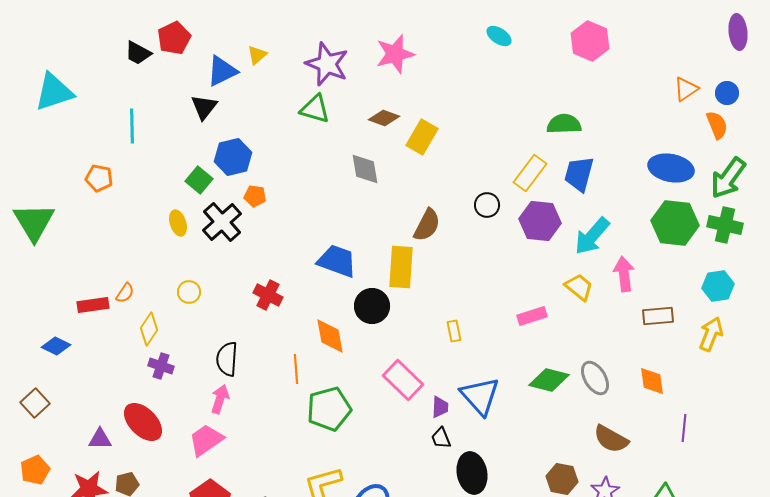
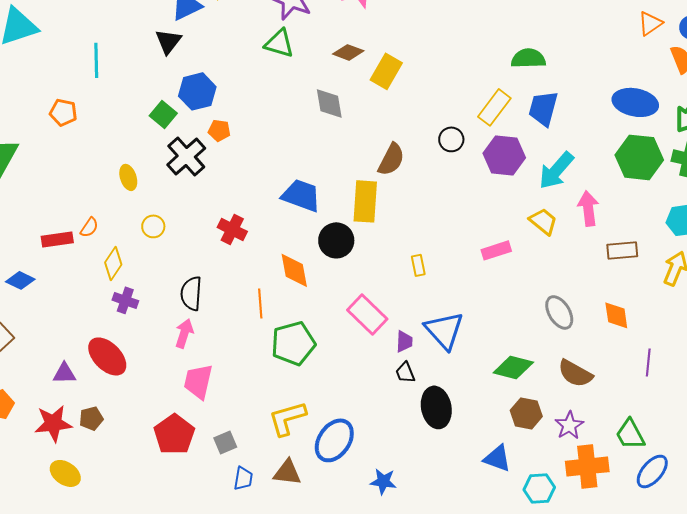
yellow ellipse: (178, 223) -> (128, 177), moved
green diamond: (549, 380) -> (513, 367), moved
pink trapezoid: (206, 440) -> (198, 381), moved, turned -42

